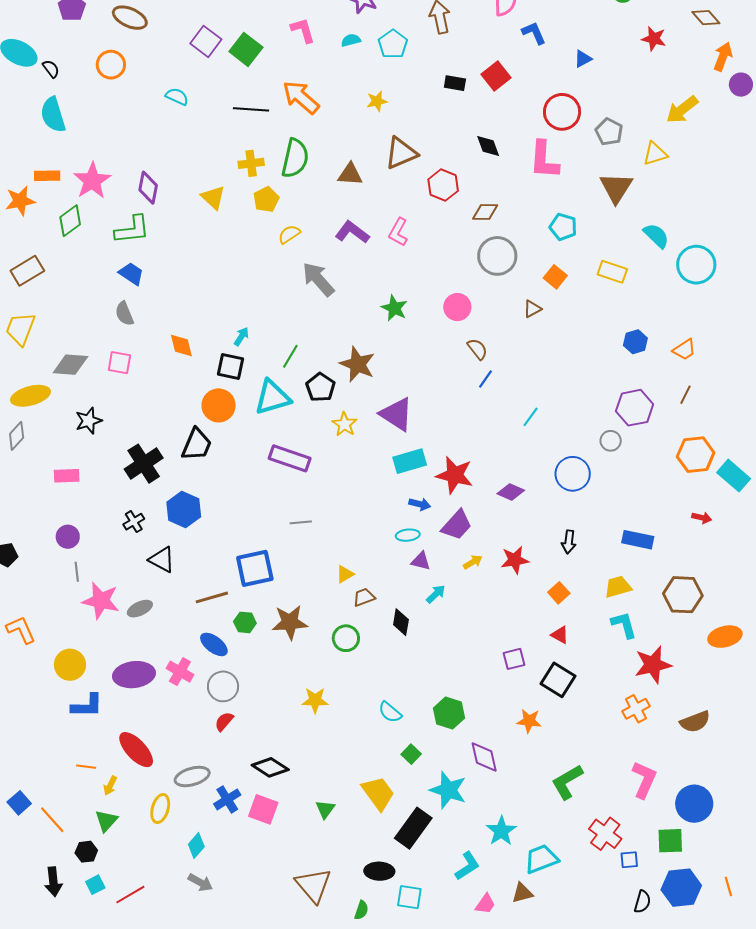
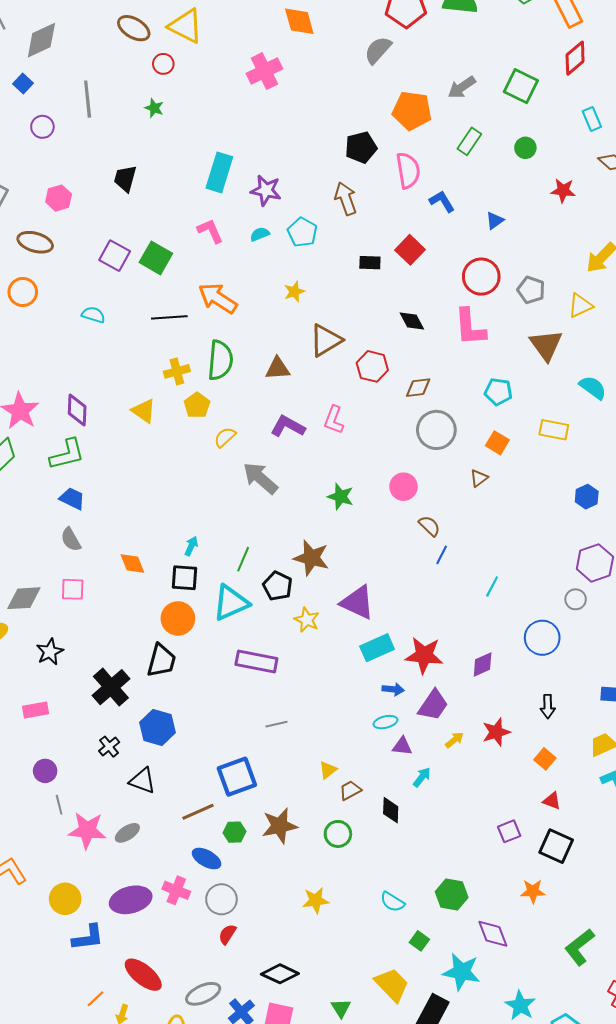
purple diamond: (511, 492) -> (483, 664), turned -40
orange line: (86, 767) -> (96, 999), turned -42

